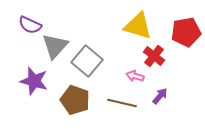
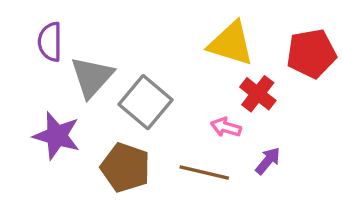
purple semicircle: (30, 25) -> (50, 42), turned 65

